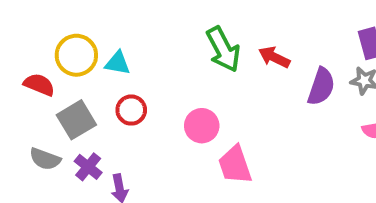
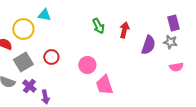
green arrow: (223, 49) -> (98, 26), size x0.7
red arrow: (274, 57) -> (124, 30), turned 77
cyan triangle: (118, 63) -> (44, 15), moved

